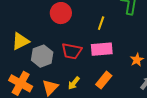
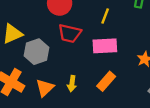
red trapezoid: (72, 51) -> (70, 33), moved
yellow arrow: (74, 83) -> (72, 84), turned -32

